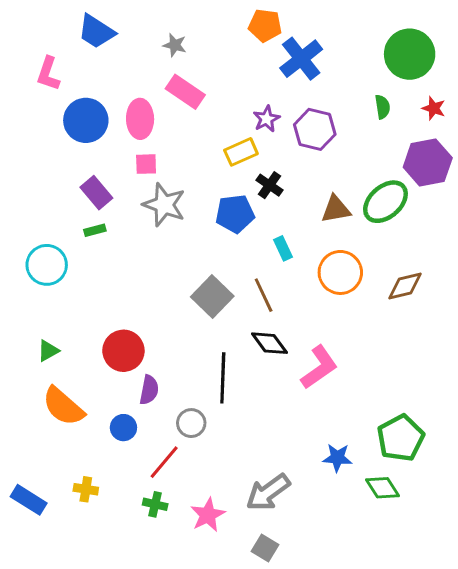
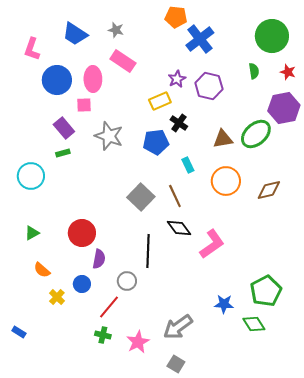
blue trapezoid: (96, 32) -> (75, 34), moved
pink square: (146, 164) -> (84, 105), moved
orange semicircle: (63, 406) -> (42, 270), size x0.6
yellow cross: (86, 489) -> (57, 297), moved, turned 35
blue rectangle: (29, 500) -> (19, 332), size x0.6

